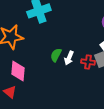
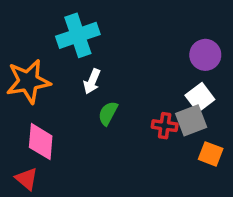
white arrow: (69, 58) -> (92, 81), moved

